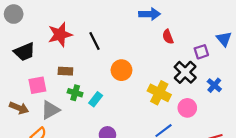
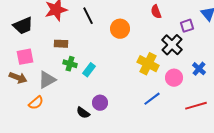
orange circle: (121, 70) -> (120, 29), moved
pink square: (37, 85) -> (25, 57), moved
blue cross: (214, 85) -> (199, 69), moved

